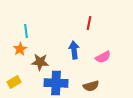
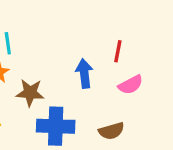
red line: (89, 23) -> (118, 51), moved

